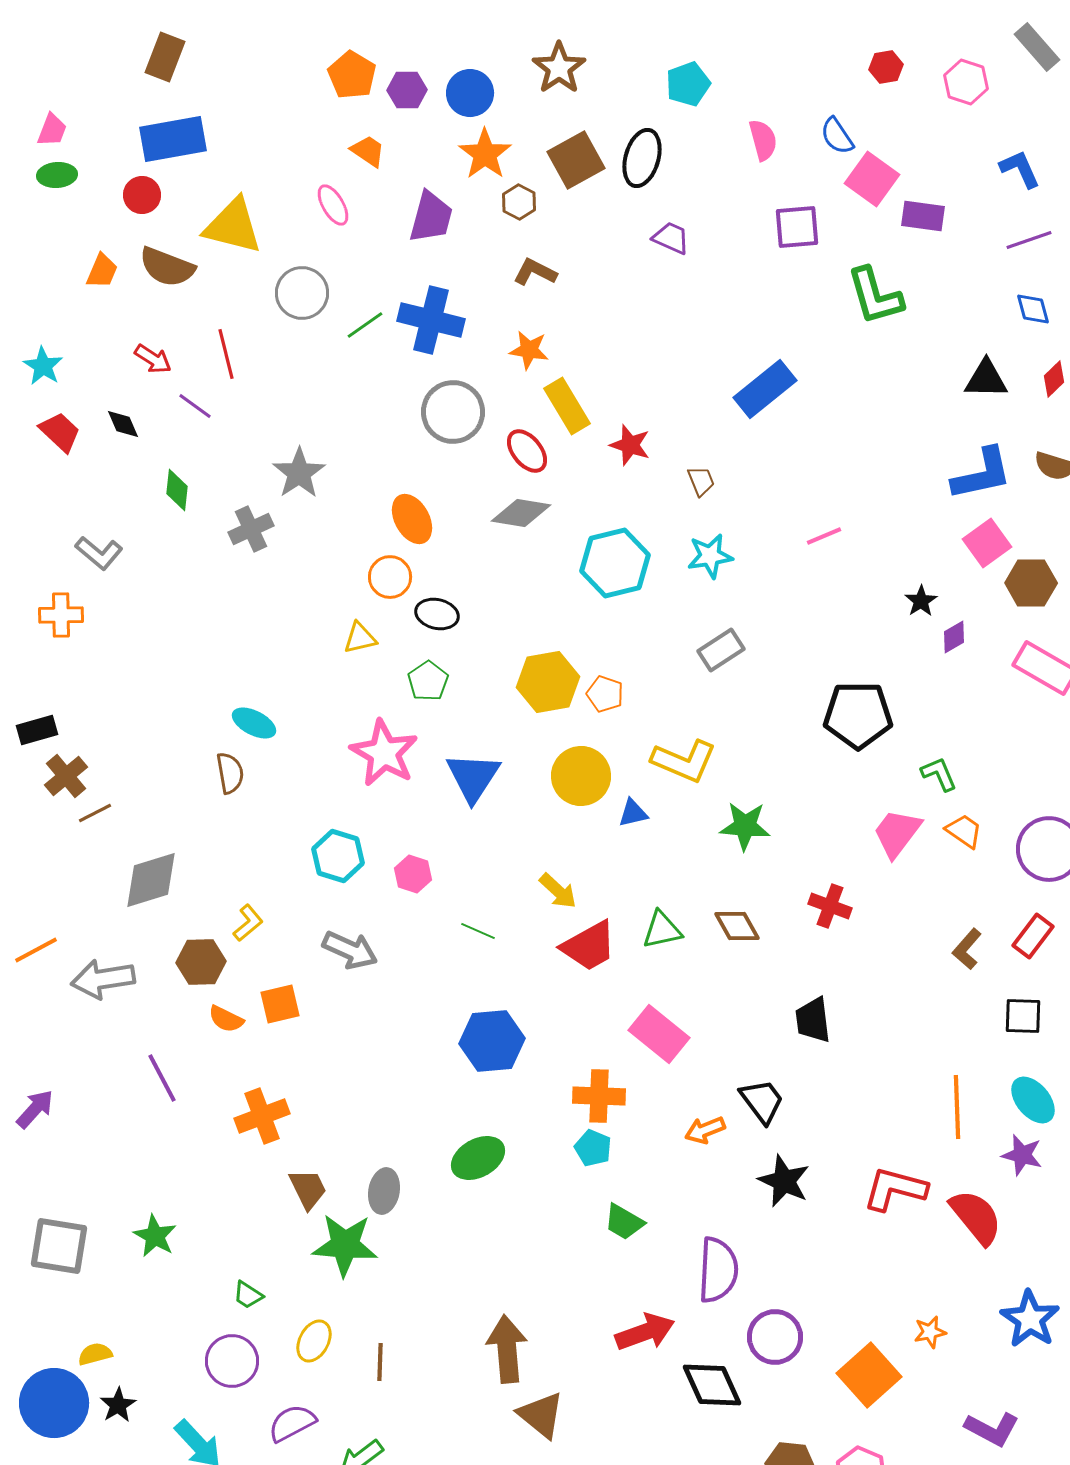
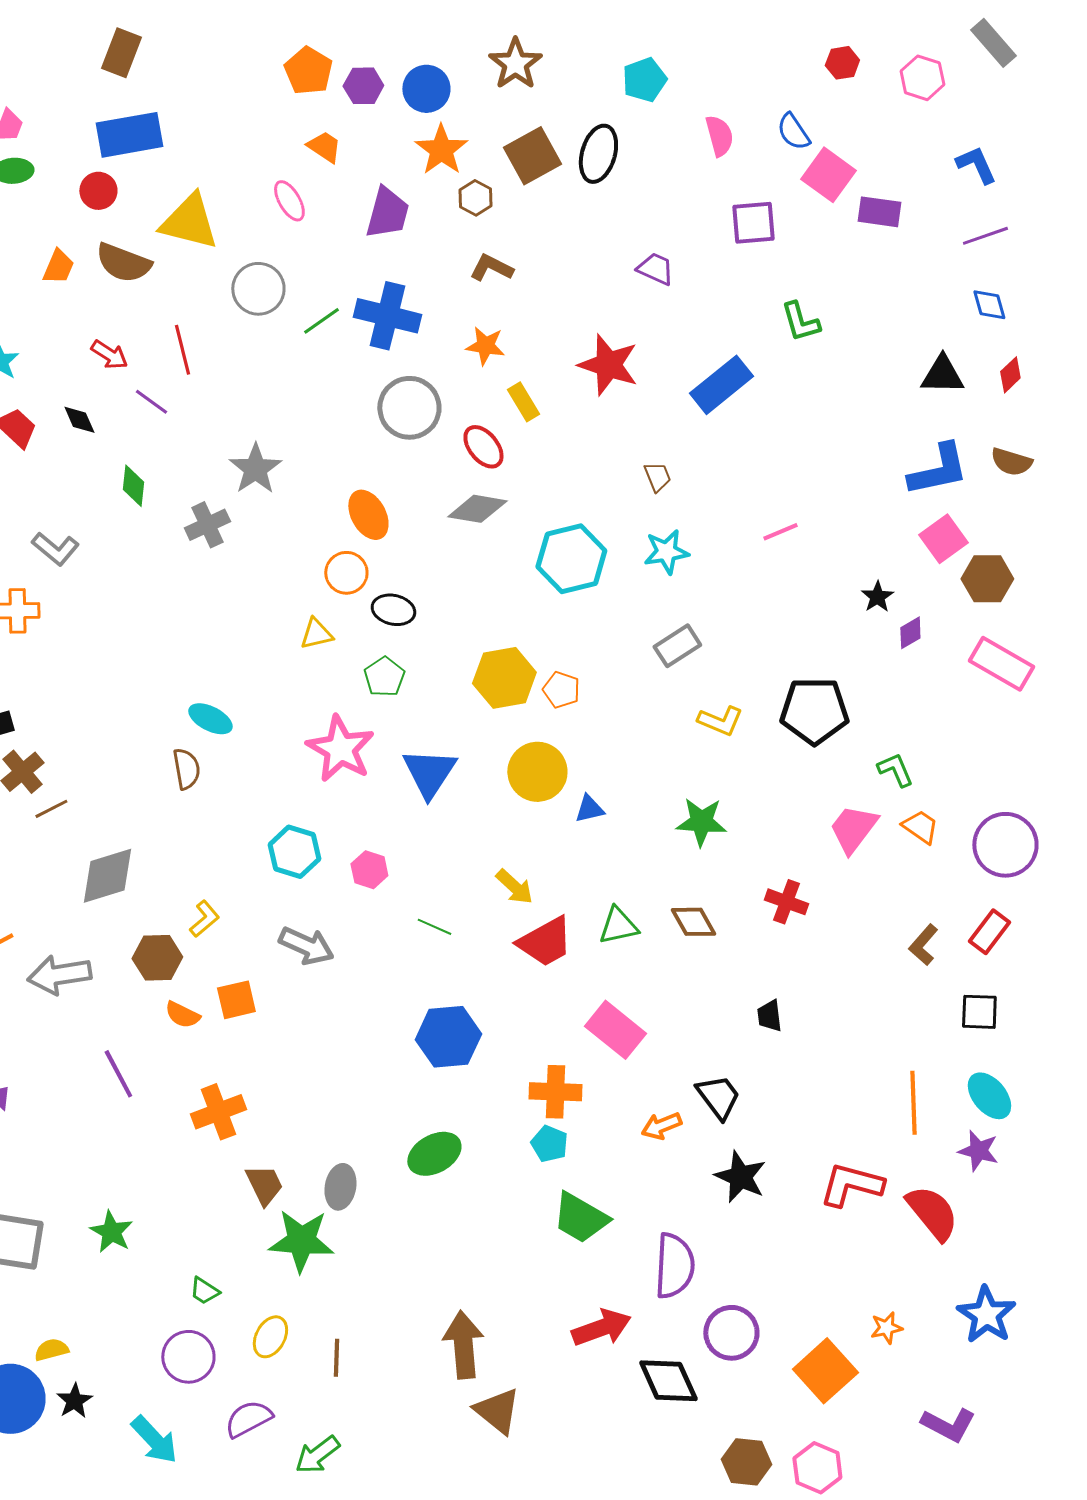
purple trapezoid: (671, 238) -> (655, 269), moved
green L-shape: (875, 296) -> (800, 322), moved, size x0.7
yellow rectangle: (567, 406) -> (523, 402), size x0.7
red star: (630, 445) -> (608, 365), moved, size x1.5
yellow L-shape: (684, 761) -> (720, 721), moved, size x0.7
black trapezoid: (813, 1020) -> (769, 1016), size x0.7
green trapezoid: (624, 1222) -> (580, 1218), size x1.4

